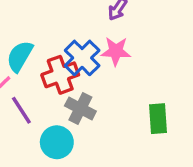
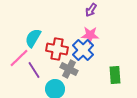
blue cross: (82, 58) -> (83, 50), moved
red cross: (60, 75) -> (57, 49), turned 30

